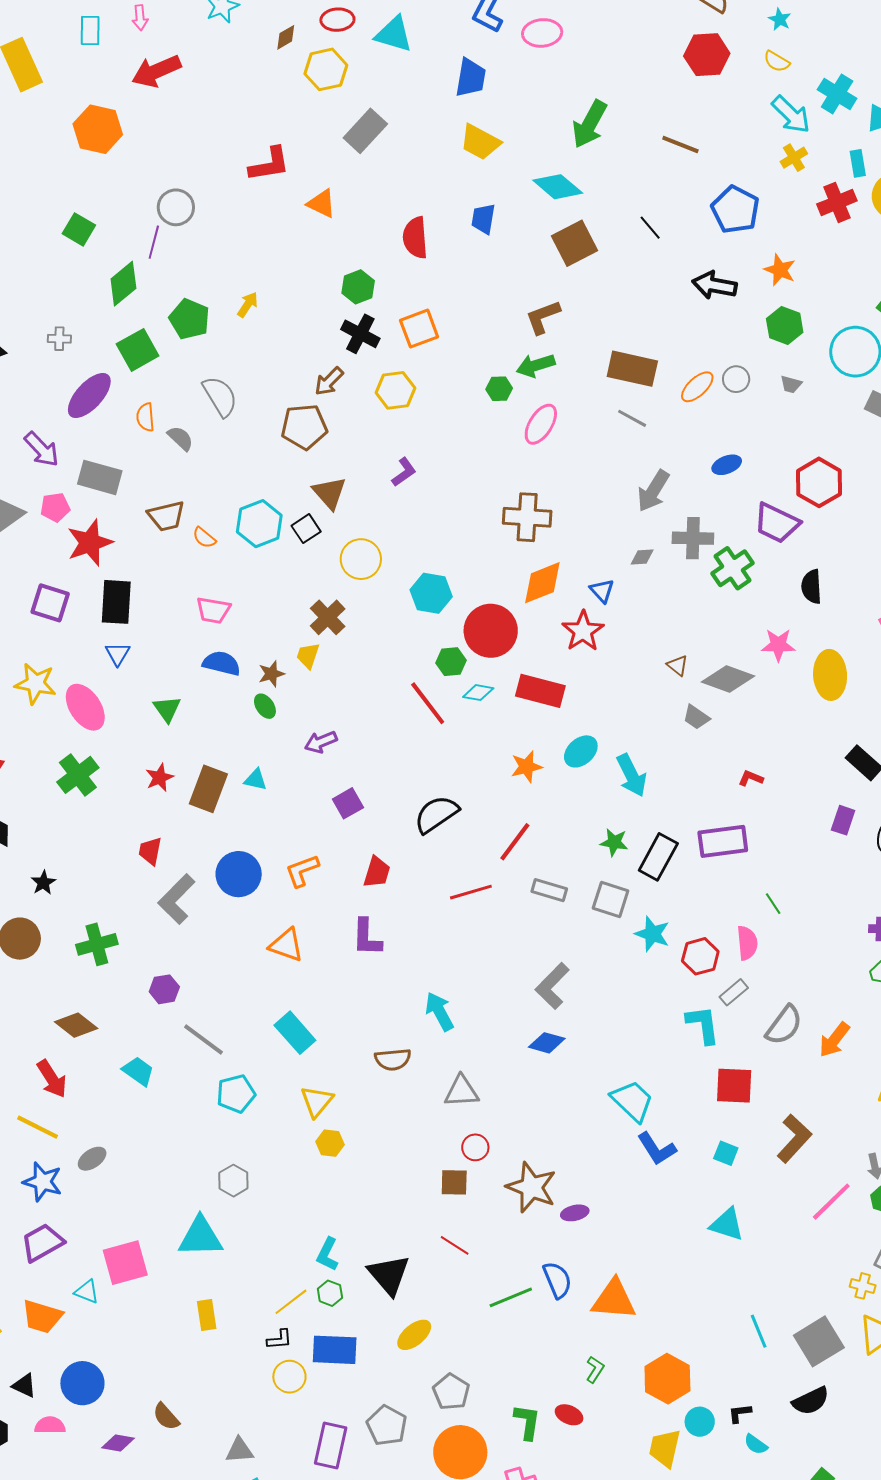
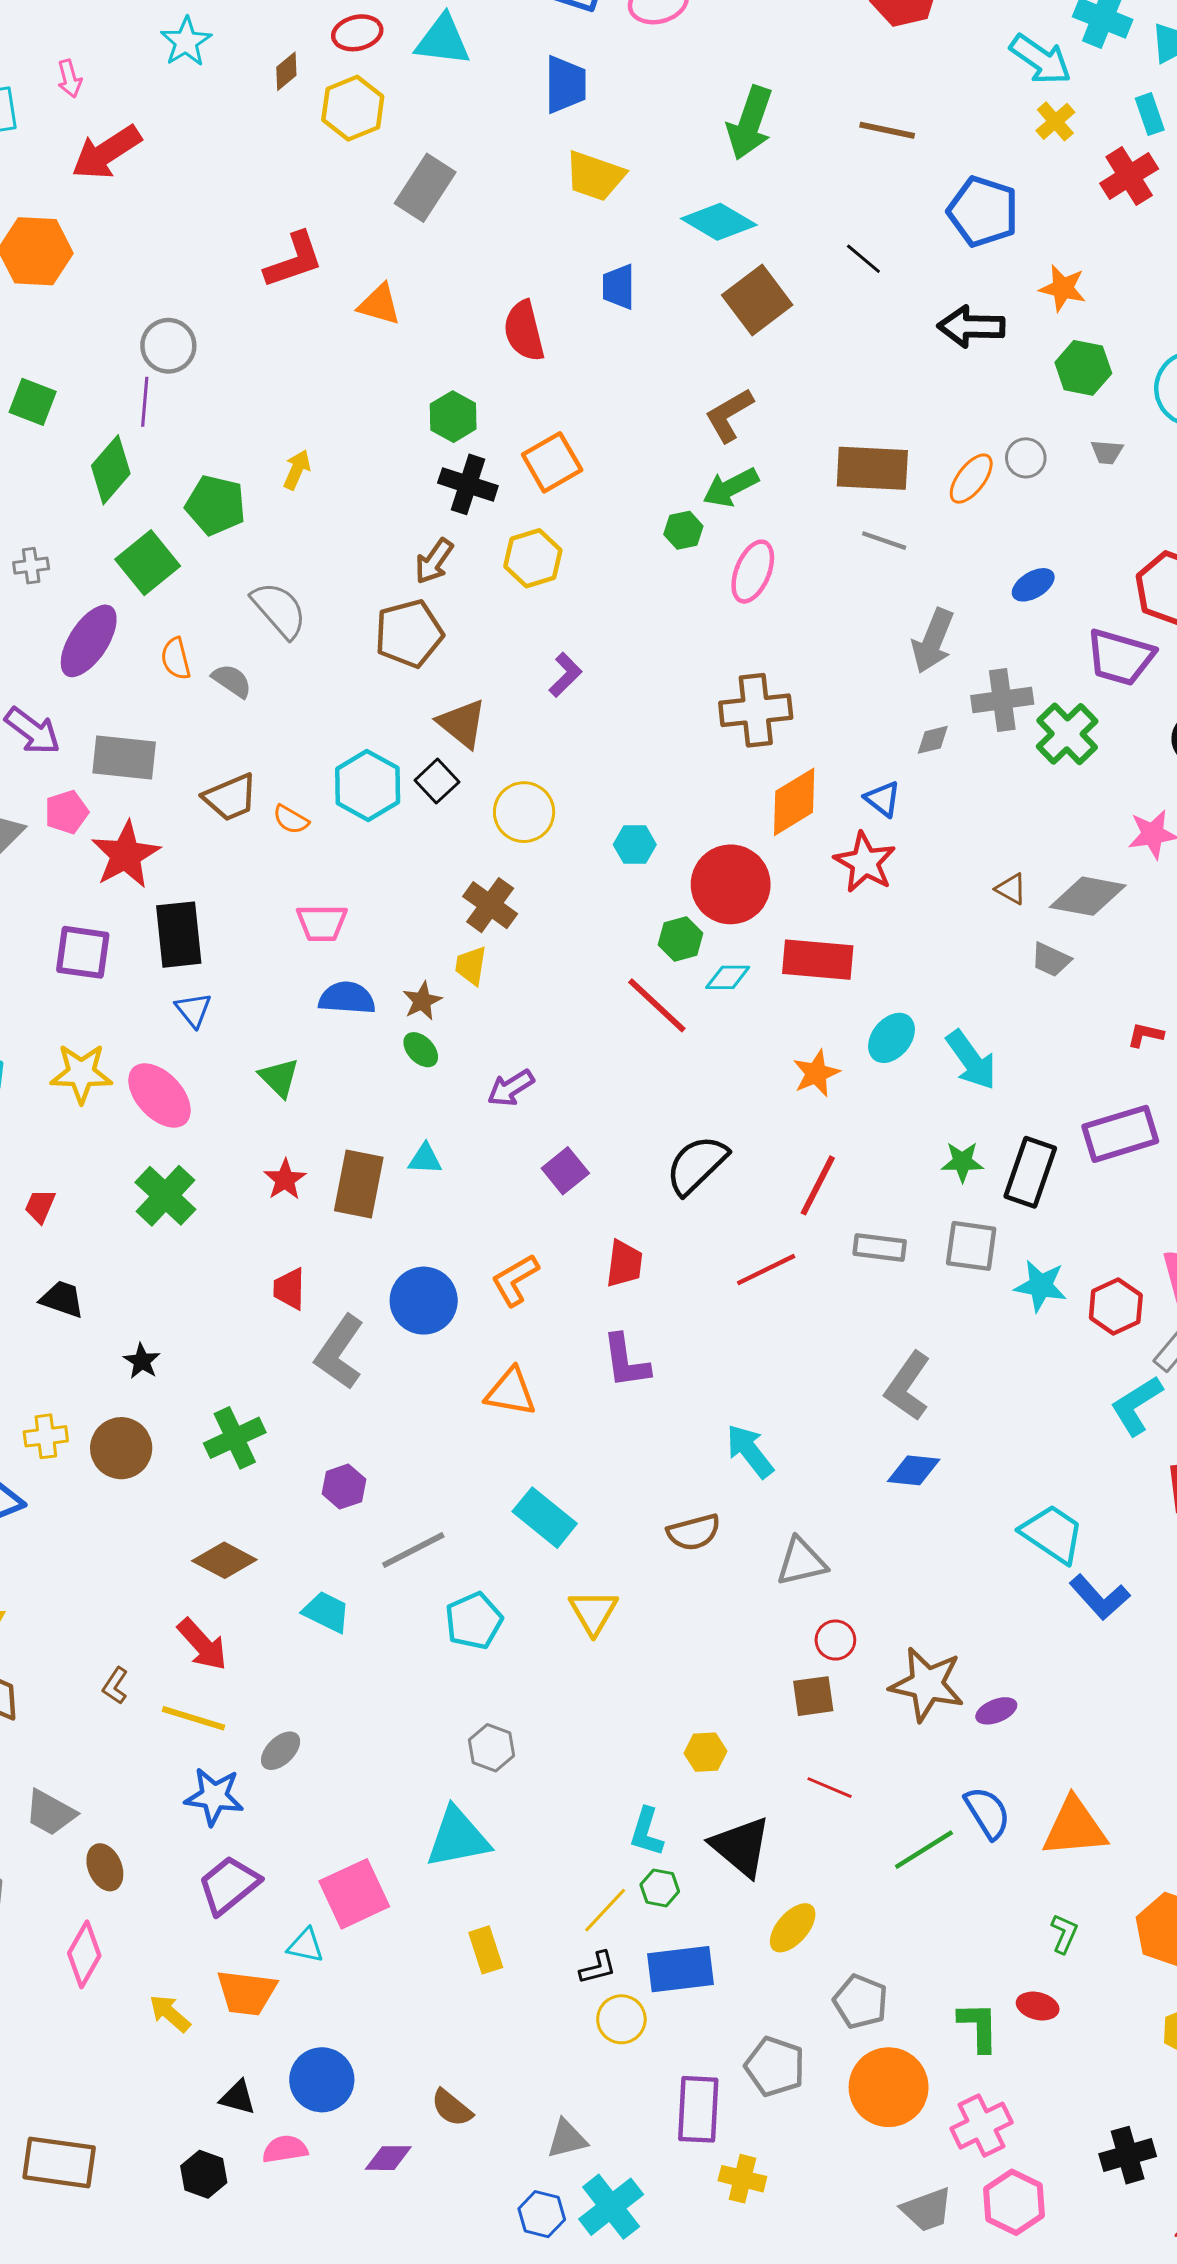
cyan hexagon: (431, 593) -> (635, 845), size x0.7
cyan L-shape: (703, 1025) -> (1136, 1405), turned -105
gray line: (203, 1040) -> (413, 1550), turned -54
yellow hexagon: (330, 1143) -> (706, 1752), moved

